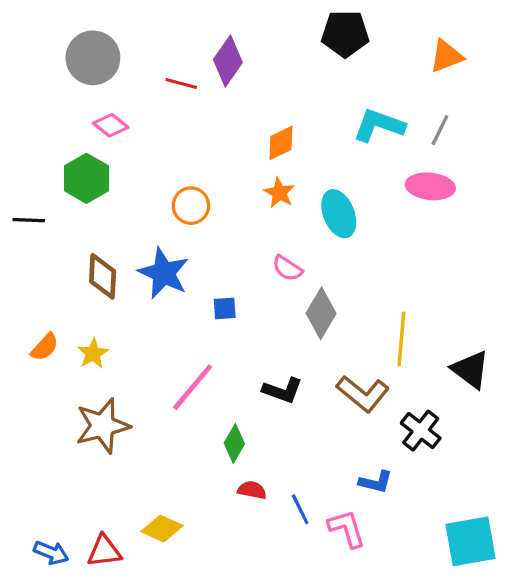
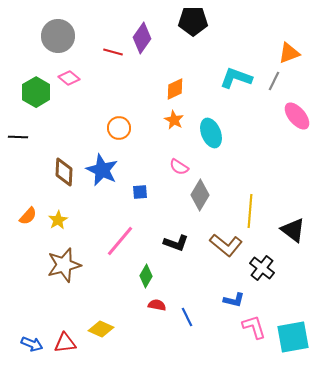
black pentagon: (345, 34) -> (193, 21), moved
orange triangle: (446, 56) -> (289, 53), moved
green hexagon: (86, 178) -> (36, 92), moved
pink ellipse: (430, 186) -> (297, 116), moved, turned 44
pink L-shape: (347, 529) -> (254, 327), moved

